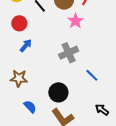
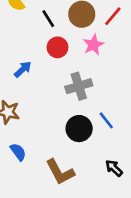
red circle: (19, 23) -> (58, 47), moved
black circle: (58, 92) -> (79, 129), moved

